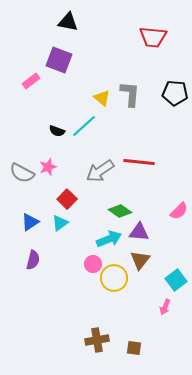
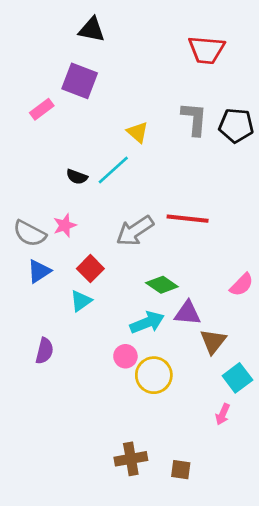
gray L-shape: (130, 94) -> (194, 119), moved
blue triangle: (30, 222) -> (39, 271), moved
brown triangle: (140, 260) -> (213, 341), moved

